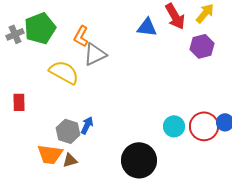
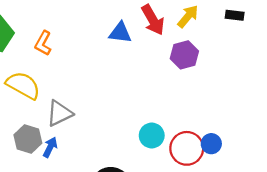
gray triangle: (95, 54) -> (59, 113), moved
cyan circle: (174, 126) -> (152, 136), moved
gray hexagon: (68, 131) -> (28, 139), moved

